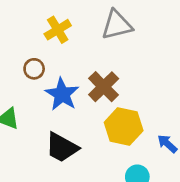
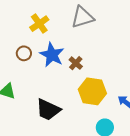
brown cross: (104, 87) -> (76, 63), size x0.6
blue star: (62, 94) -> (52, 55), moved

